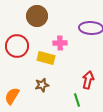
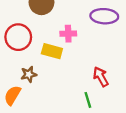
red arrow: (88, 80) -> (101, 77), turned -42
brown star: (42, 85) -> (29, 74), moved

